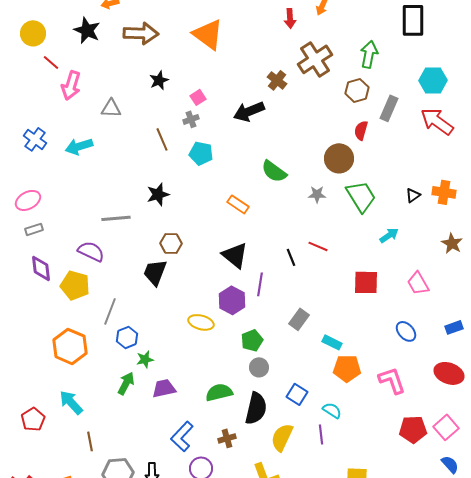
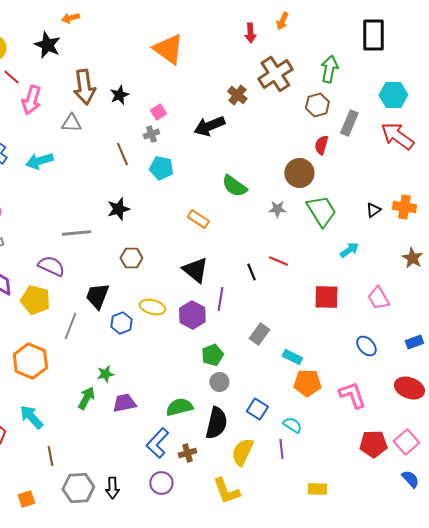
brown arrow: (141, 33) -> (84, 87), moved, turned 80
black trapezoid: (155, 272) -> (97, 296), moved
yellow ellipse: (201, 322) -> (152, 307), moved
blue hexagon: (127, 337) -> (121, 323), moved
blue L-shape: (182, 436) -> (157, 443), moved

